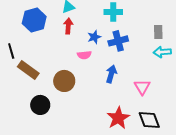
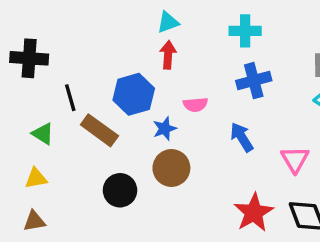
blue hexagon: (34, 20) -> (134, 94), moved
blue star: (94, 37) -> (165, 129), moved
blue arrow: (111, 74) -> (242, 137), turned -48
brown circle: (64, 81) -> (171, 168), moved

